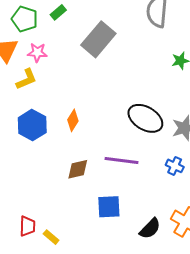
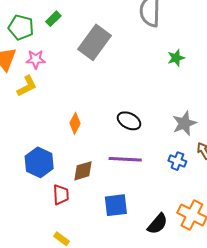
black ellipse: (145, 118) -> (129, 121), moved, size x0.7
blue hexagon: (32, 125) -> (39, 162), moved
red trapezoid: (27, 226) -> (61, 195), moved

